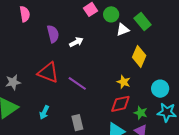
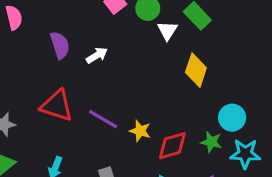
white triangle: (123, 30) -> (167, 31), turned -32
yellow star: (124, 82) -> (140, 131), moved
green star: (141, 113) -> (211, 142), moved

